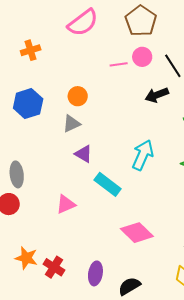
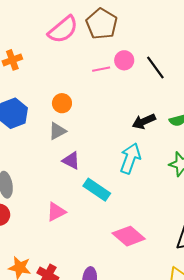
brown pentagon: (141, 21) -> (102, 24), moved
black arrow: (157, 95) -> (144, 121), moved

